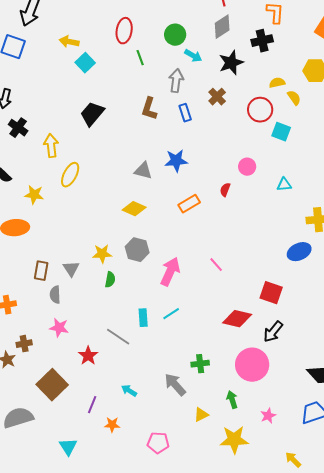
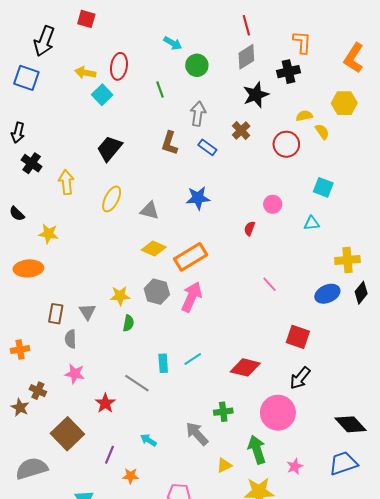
red ellipse: (124, 31) -> (119, 66), moved
cyan arrow: (193, 56) -> (173, 43), moved
blue rectangle: (185, 113) -> (207, 147), turned -36
cyan square: (281, 132) -> (323, 187), moved
gray triangle: (143, 171) -> (149, 211), moved
yellow ellipse: (70, 175) -> (112, 199), moved
orange rectangle: (189, 204) -> (191, 257), moved, size x1.4
pink line: (216, 265) -> (270, 284), moved
pink arrow: (170, 272) -> (192, 297), moved
red diamond: (237, 319) -> (245, 367), moved
brown cross: (24, 344) -> (38, 391), turned 35
green arrow: (232, 400) -> (257, 450), size x1.5

